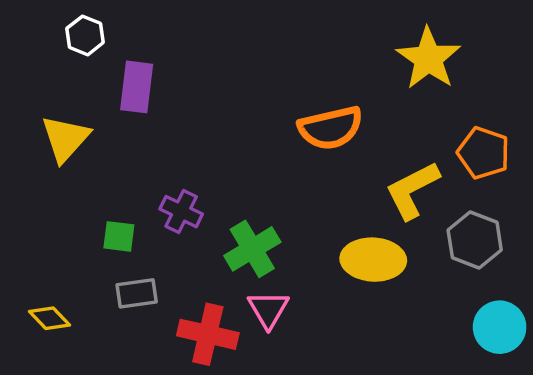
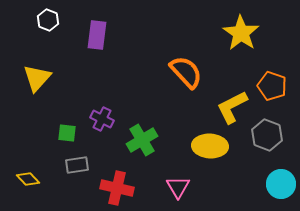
purple rectangle: (137, 87) -> (97, 35), moved
orange semicircle: (331, 128) -> (186, 72), turned -120
pink triangle: (268, 309) -> (178, 187), moved

